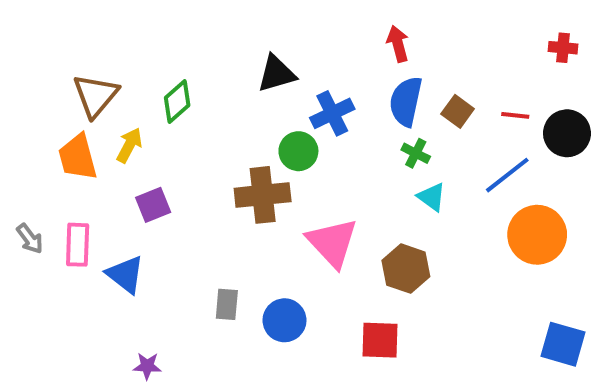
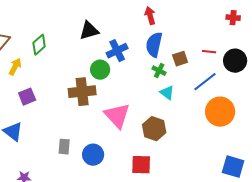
brown square: (458, 111) -> (180, 59), moved, turned 35

